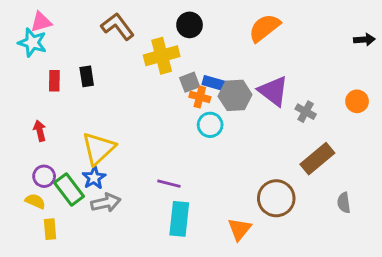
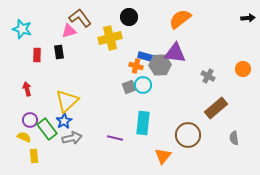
pink triangle: (41, 22) -> (69, 31), moved
black arrow: (364, 40) -> (248, 18), moved
gray square: (190, 82) -> (129, 87), moved
purple triangle: (273, 91) -> (175, 53), moved, turned -30
purple line: (169, 184) -> (115, 138), moved
cyan rectangle: (179, 219) -> (143, 123), moved

